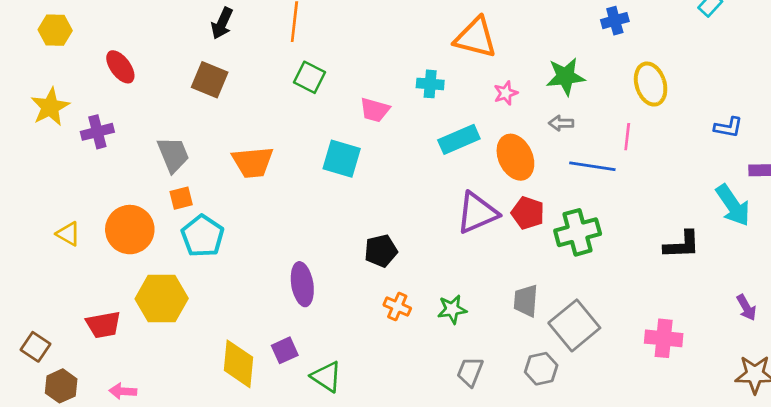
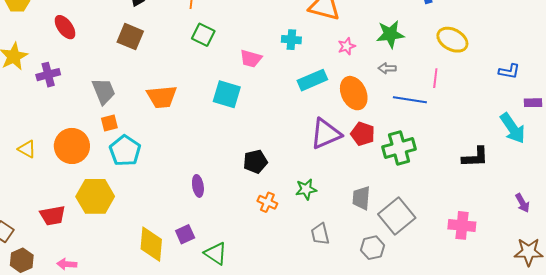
yellow ellipse: (651, 84) -> (452, 40), turned -44
purple ellipse: (302, 284) -> (198, 186), size x0.7
green star: (452, 309) -> (306, 189), moved
gray trapezoid: (470, 372) -> (320, 234), moved, turned -35

